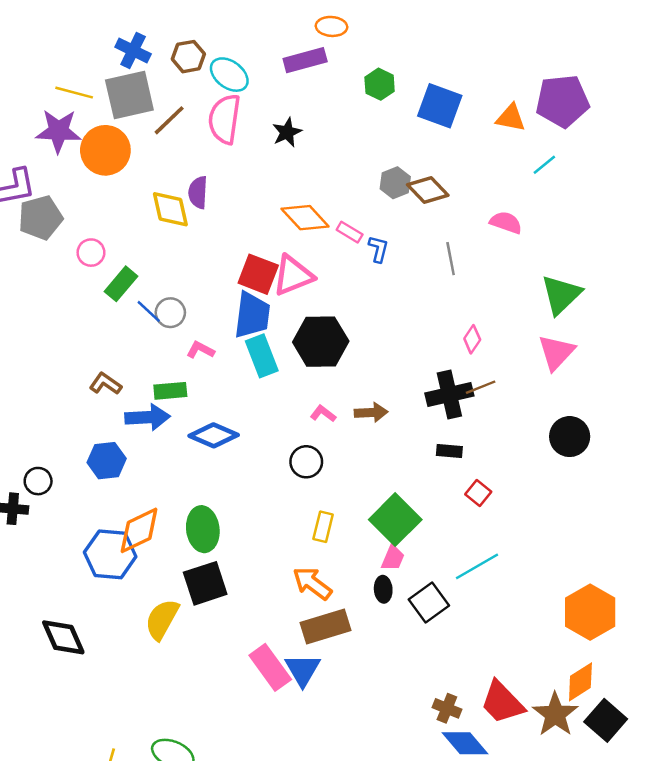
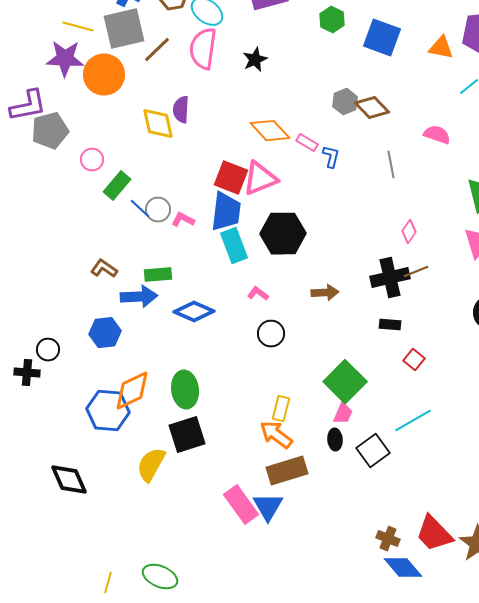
pink L-shape: (200, 350) -> (183, 220), moved
pink L-shape: (323, 414) -> (258, 294), moved
yellow rectangle: (323, 527) -> (281, 409), moved

